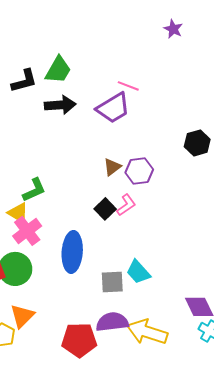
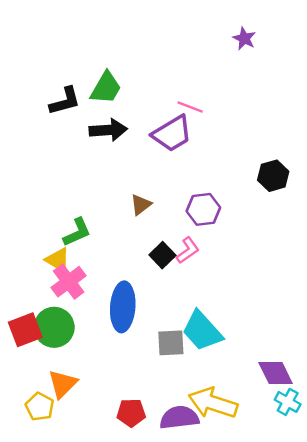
brown triangle: (112, 167) -> (141, 205), moved
cyan trapezoid: (138, 272) -> (202, 331), size x1.4
purple semicircle: (112, 322) -> (179, 418), moved
red pentagon: (79, 340) -> (131, 413), size x0.7

